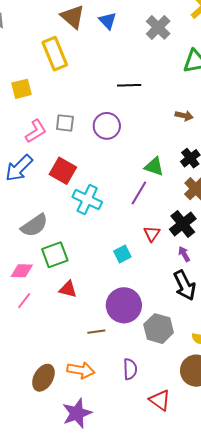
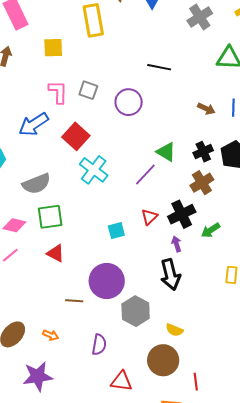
pink L-shape: (36, 131) -> (58, 92), turned -70
orange arrow: (81, 370) -> (51, 335), size x0.6
red triangle: (160, 400) -> (122, 381), turned -40

